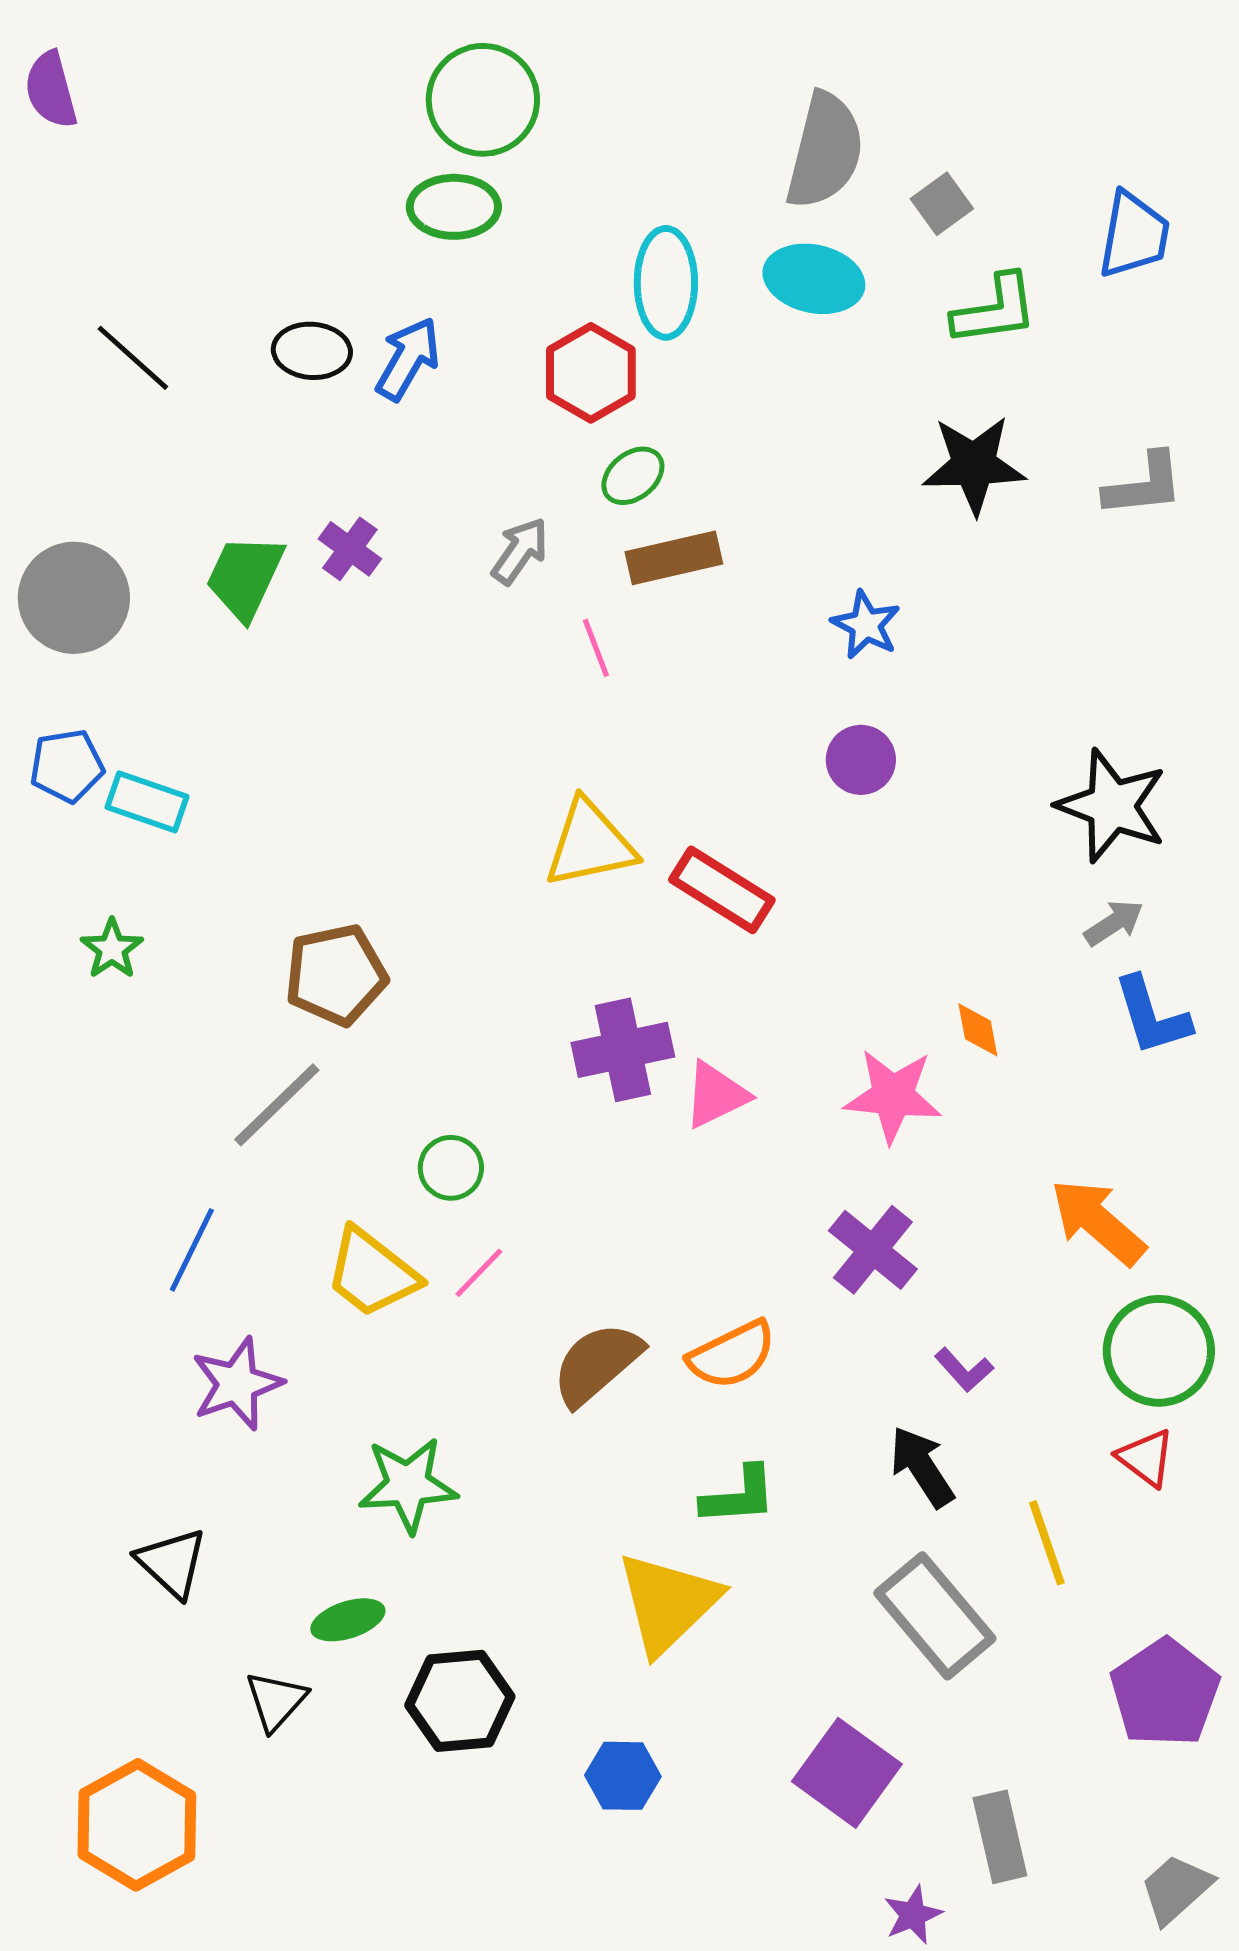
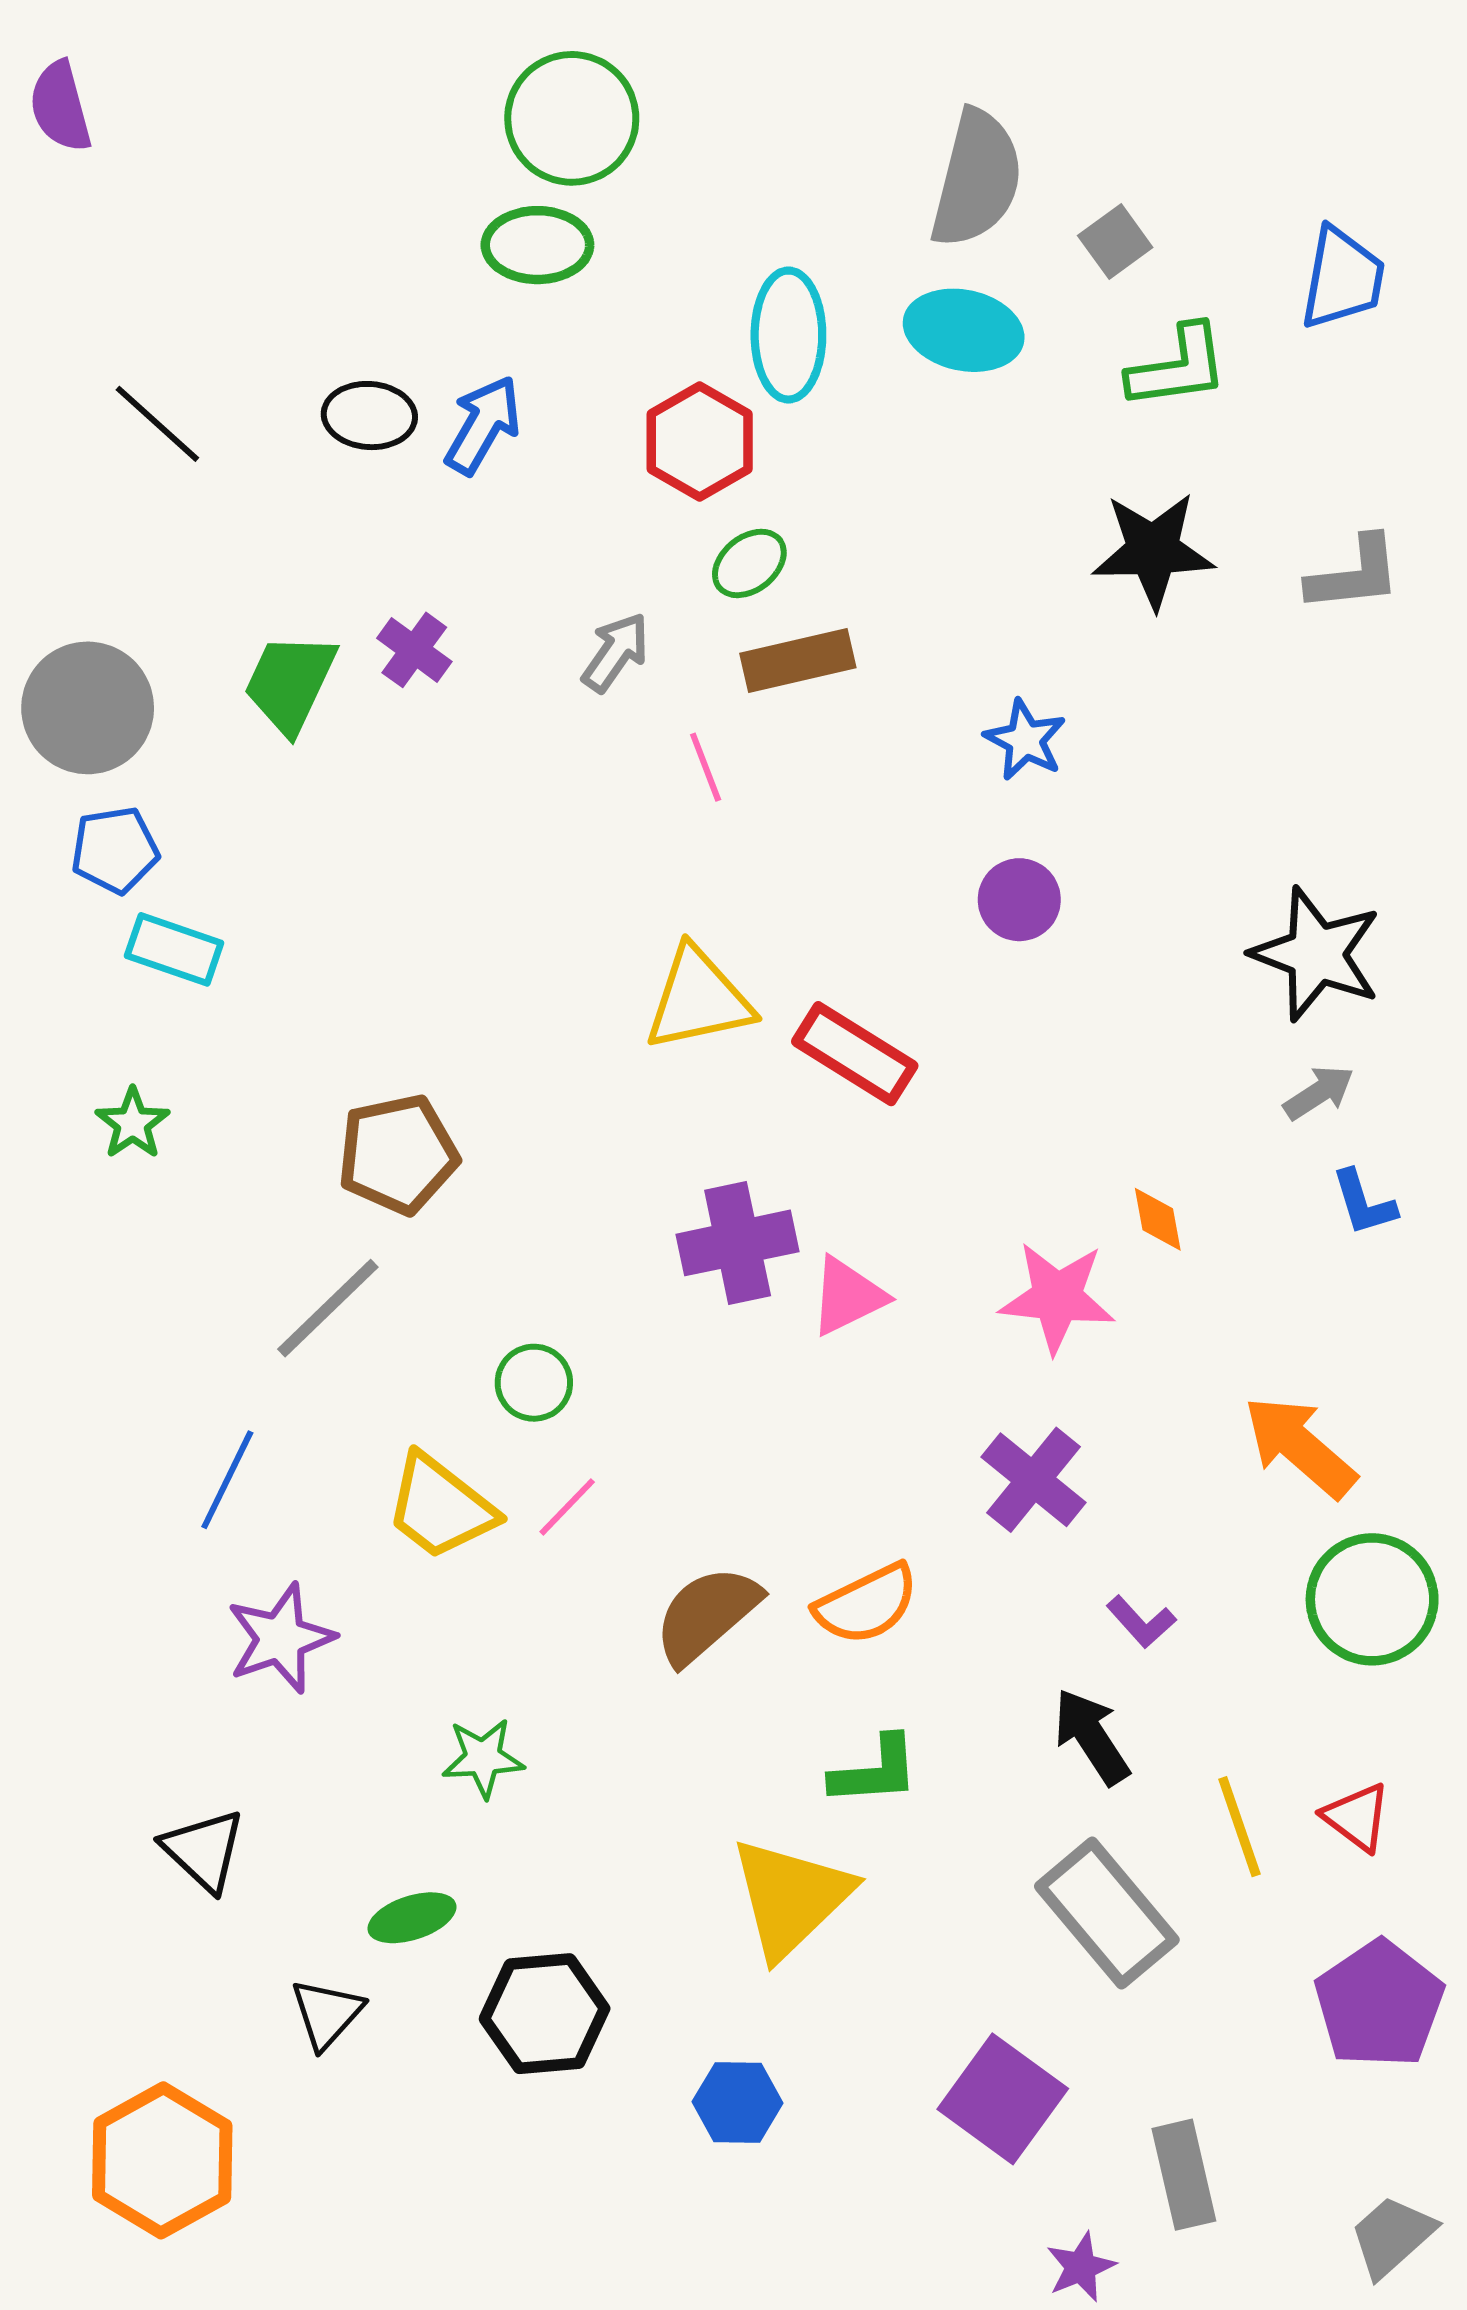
blue pentagon: (67, 766) -> (115, 850), moved
blue L-shape: (1152, 1016) -> (1364, 1203), size x0.7
red triangle: (1146, 1458) -> (1357, 1817), moved
green star: (408, 1485) -> (483, 1758), size x0.7

